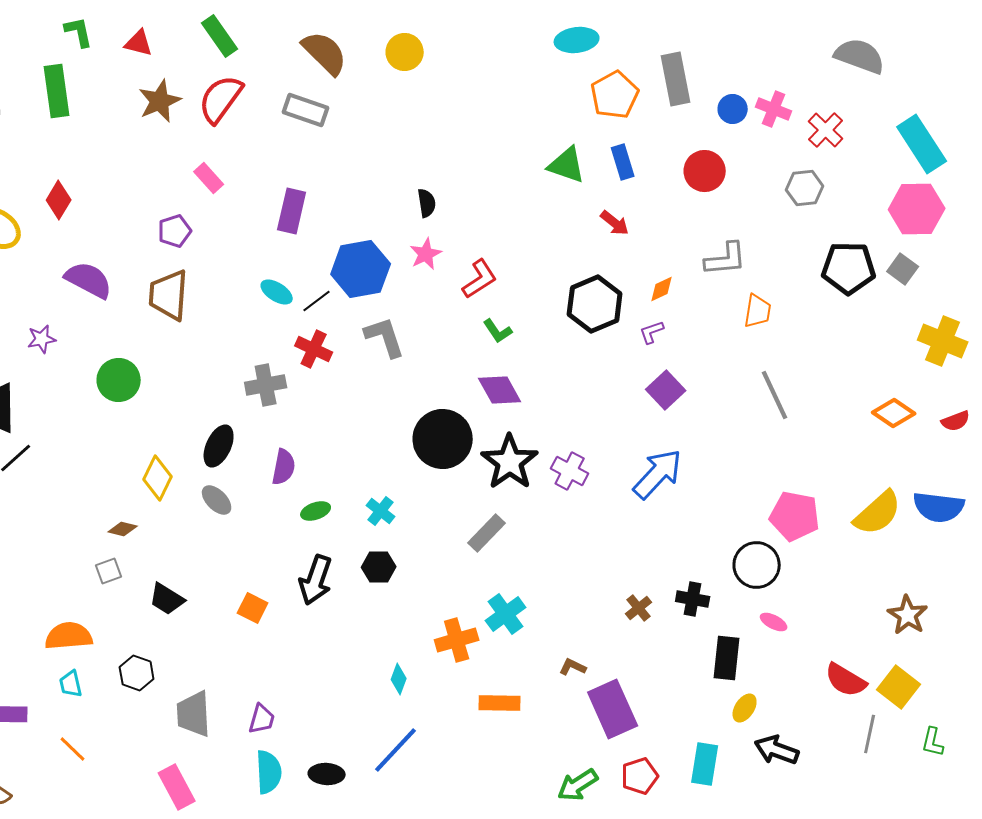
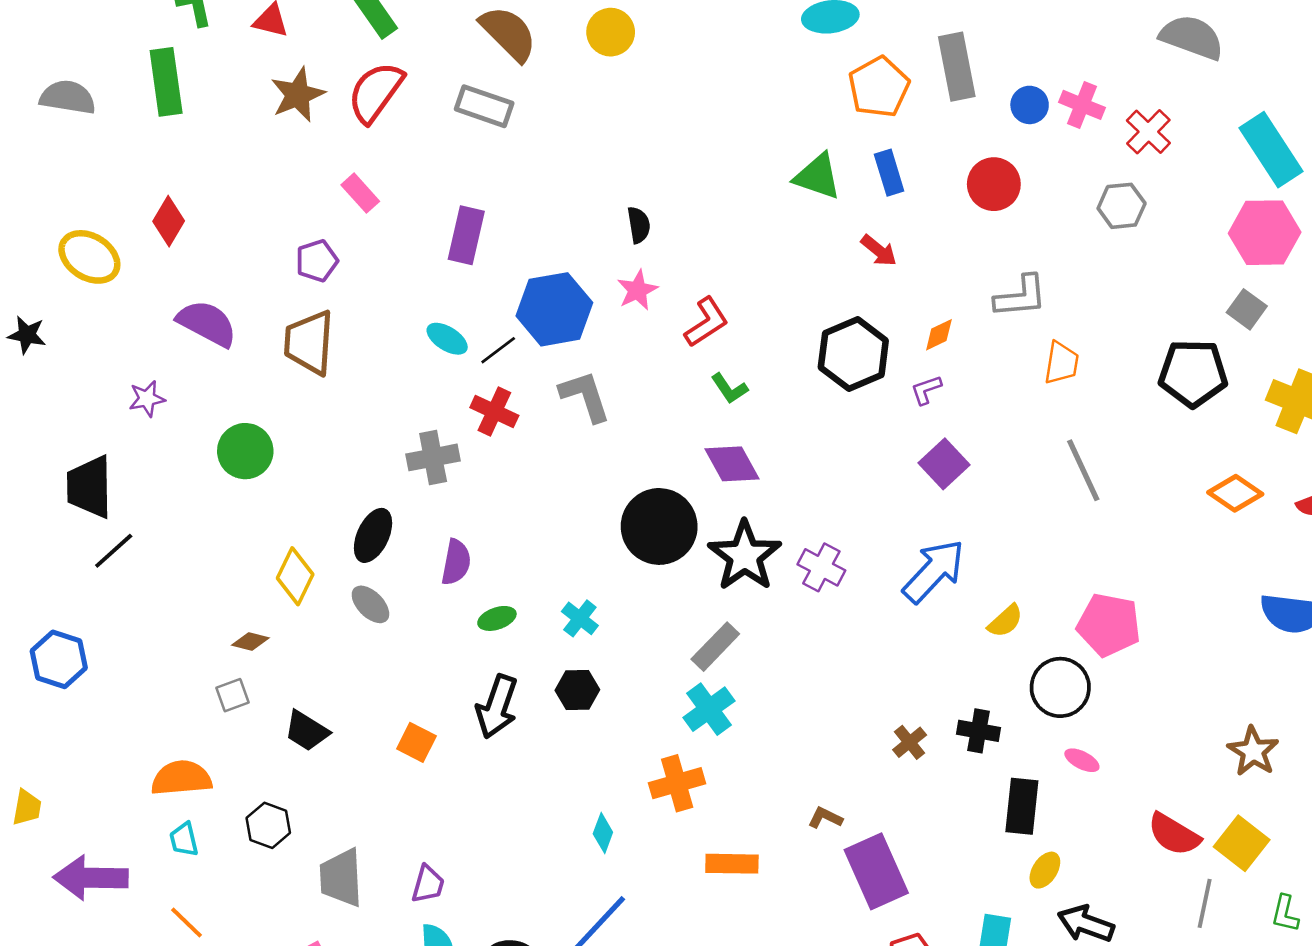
black pentagon: (849, 268) -> (1193, 373), moved
yellow semicircle: (878, 513) -> (1005, 621), moved, size x0.6
cyan cross: (506, 614) -> (709, 709), moved

